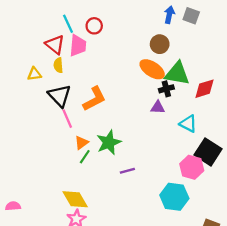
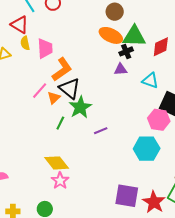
pink trapezoid: (78, 46) -> (45, 48), moved
black triangle: (60, 96) -> (70, 88), moved
pink line: (67, 119) -> (40, 91), turned 72
orange triangle: (81, 143) -> (54, 98), moved

